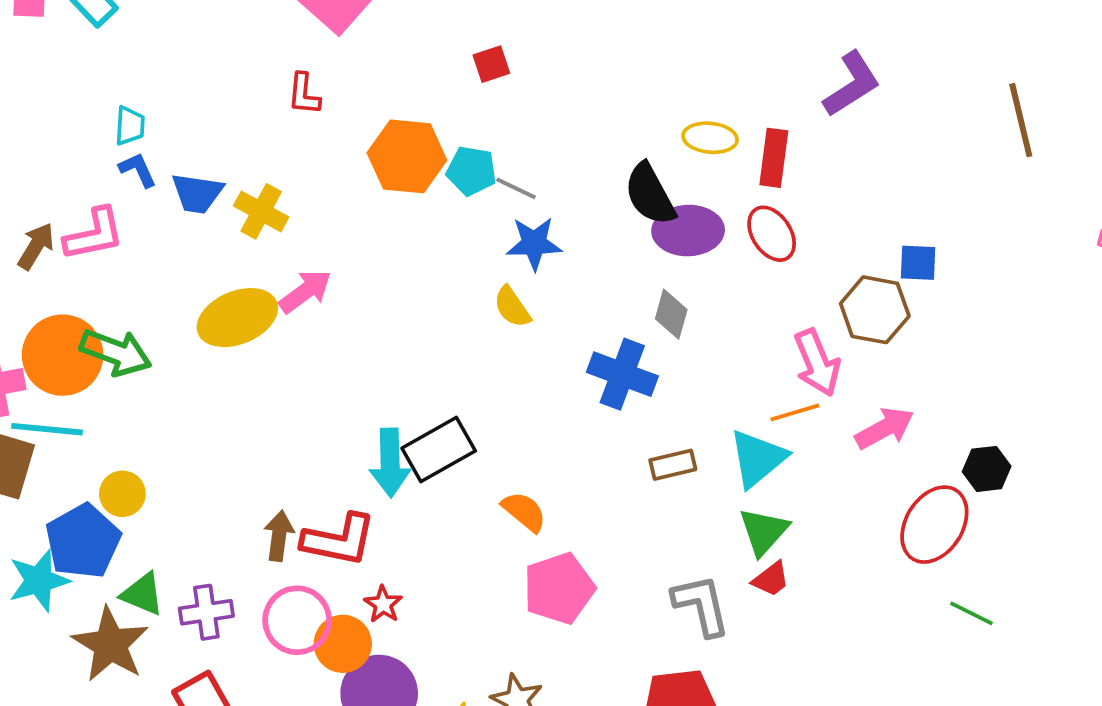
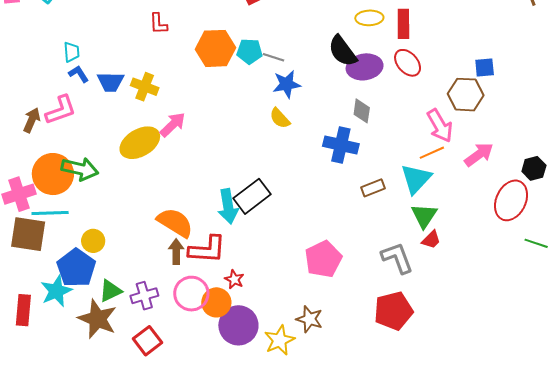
orange semicircle: (524, 512) -> (175, 223), moved, size x1.5
green triangle: (142, 594) -> (110, 291), turned -40

